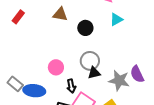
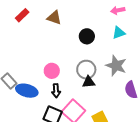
brown triangle: (60, 14) -> (54, 18), moved
gray star: (119, 80) -> (116, 66), moved
black arrow: (71, 86) -> (56, 91), moved

